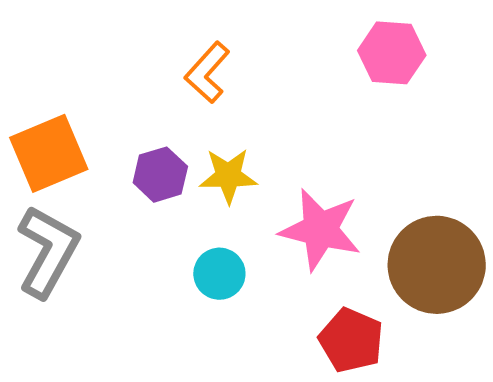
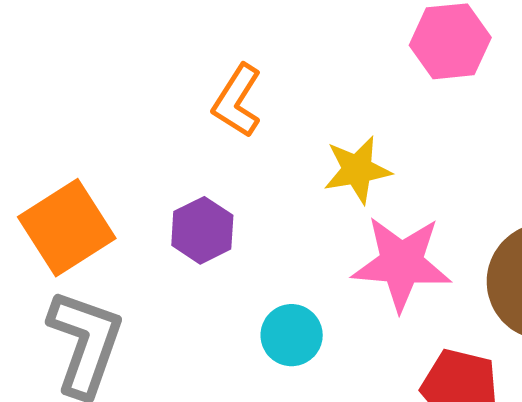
yellow star: (228, 176) -> (357, 170), moved

